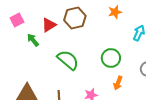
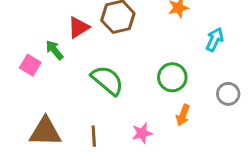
pink square: (17, 20) -> (30, 65), moved, turned -32

